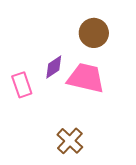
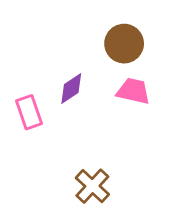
pink trapezoid: (86, 78) -> (133, 91), moved, size x0.7

